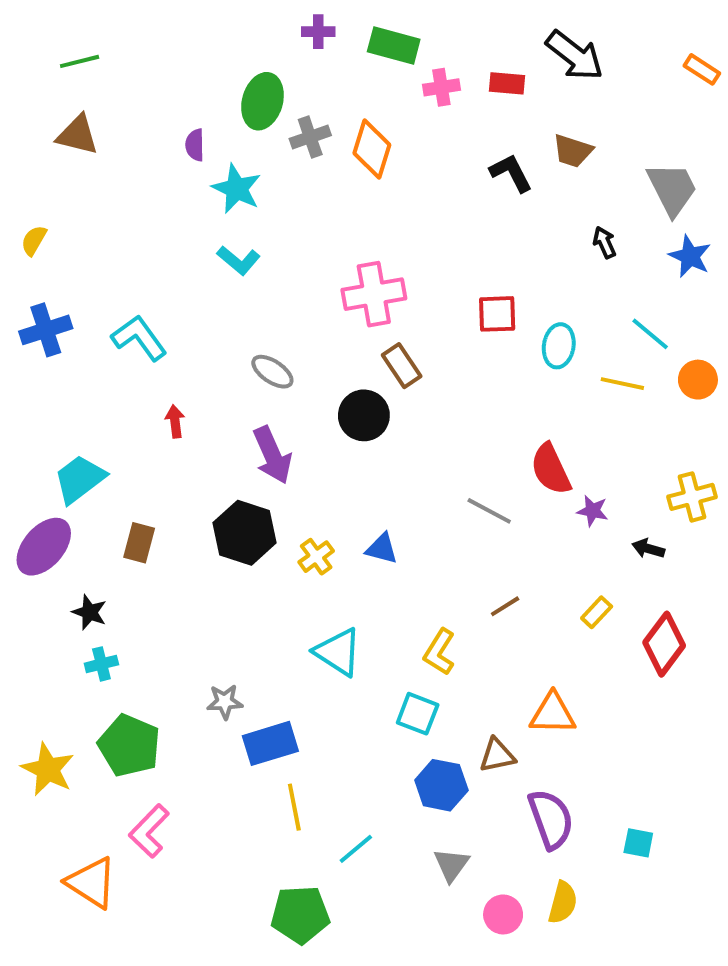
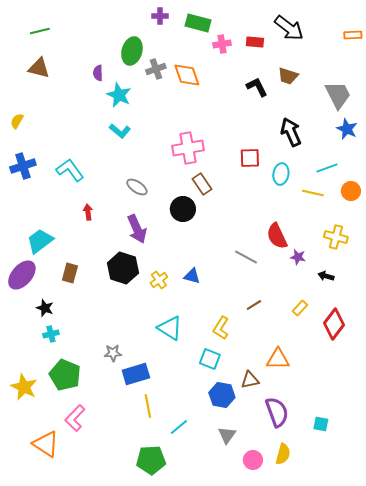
orange rectangle: (702, 69) -> (353, 35), turned -36
orange diamond: (372, 149) -> (187, 75), turned -36
black arrow: (604, 242) -> (291, 132), moved, size x1.8
cyan line: (650, 334) -> (327, 168), turned -60
yellow cross: (692, 497) -> (336, 237), moved, turned 30

